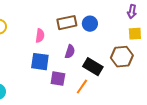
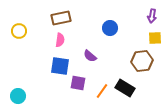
brown rectangle: (67, 23) -> (61, 18), moved
purple semicircle: (70, 52) -> (90, 56), turned 112
black rectangle: (93, 67) -> (125, 88), moved

